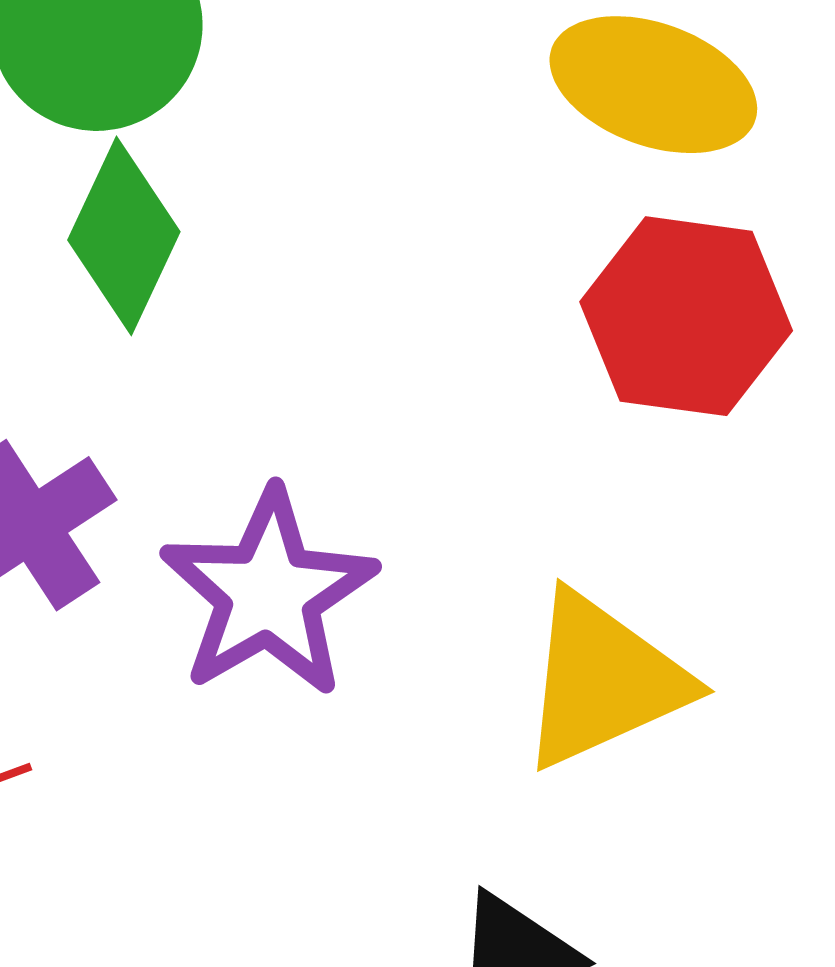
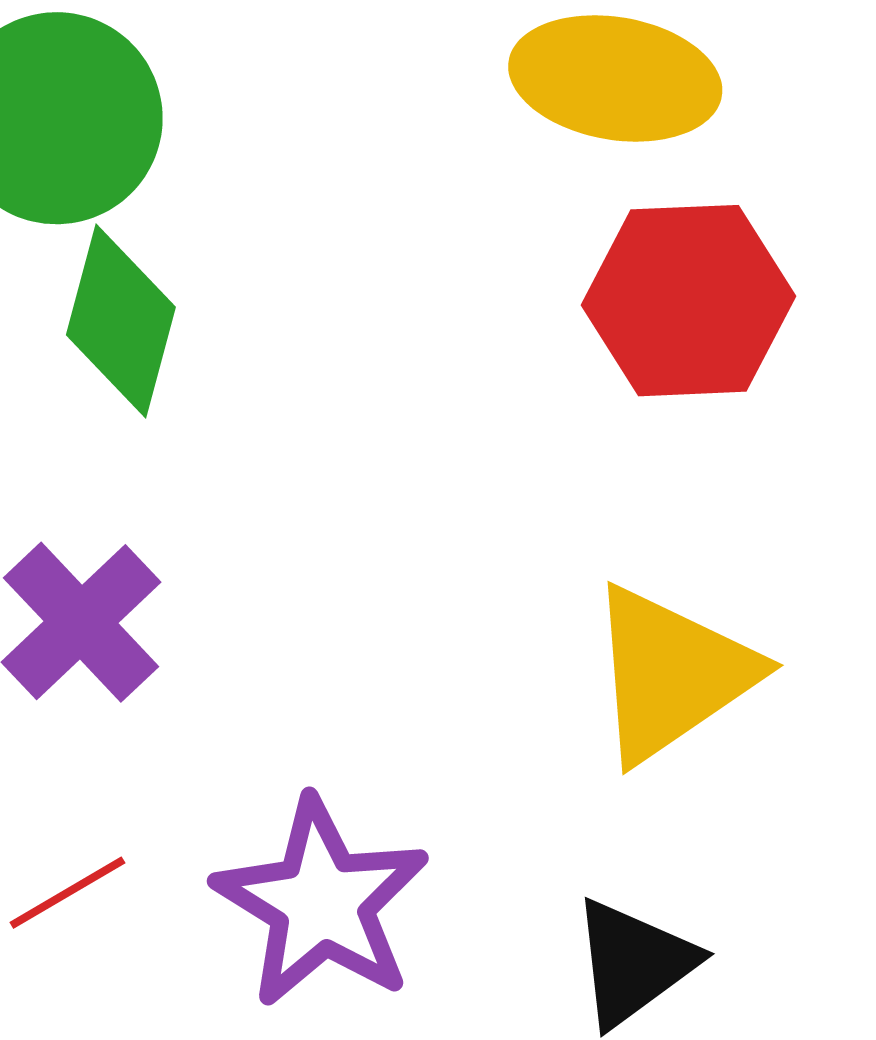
purple star: (268, 593) -> (322, 903), moved

